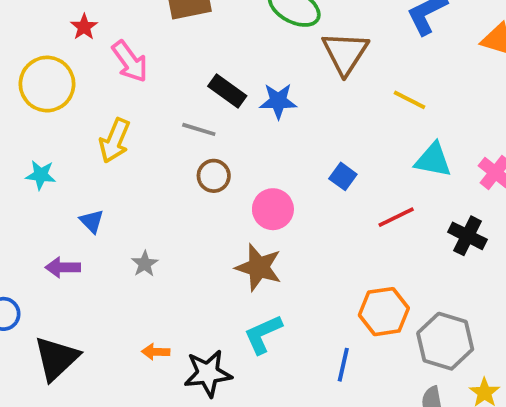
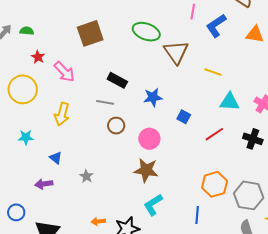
blue star: (278, 101) -> (153, 97), moved

